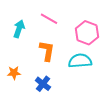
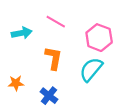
cyan arrow: (19, 29) -> (22, 33), turned 60
cyan semicircle: (80, 61) -> (91, 69), turned -45

